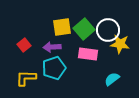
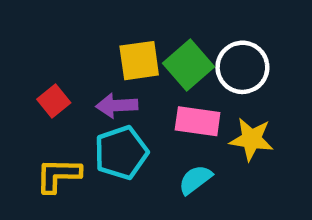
yellow star: (120, 44) -> (251, 139), moved
cyan semicircle: (112, 79) -> (195, 180), moved

